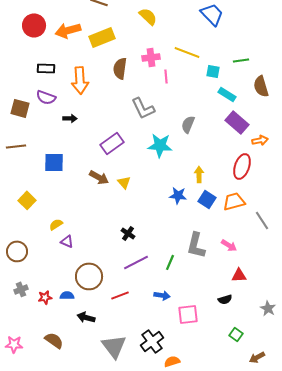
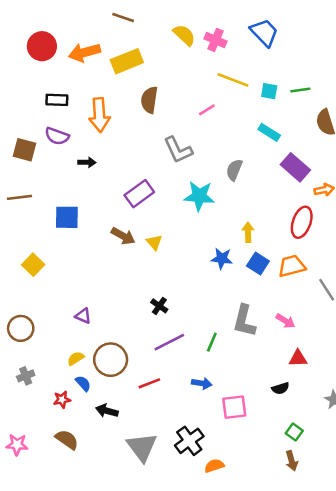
pink cross: (151, 57) -> (216, 40), moved, turned 30
cyan square: (213, 71) -> (269, 91), moved
pink line: (166, 76) -> (207, 110), turned 64
cyan rectangle: (227, 94) -> (269, 132), moved
yellow semicircle: (56, 224) -> (76, 358), moved
blue semicircle: (67, 295) -> (83, 383), turned 48
red star: (45, 297) -> (62, 400), moved
brown arrow: (257, 357) -> (292, 461), moved, turned -77

